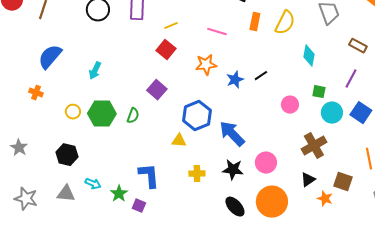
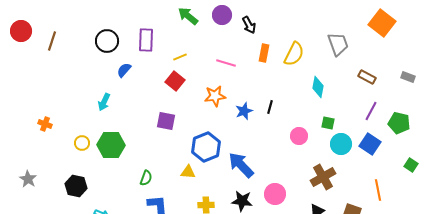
blue semicircle: (50, 57) -> (124, 70), moved, size x0.6
black line: (261, 76) -> (270, 107), turned -40
purple line: (351, 79) -> (371, 111), moved
purple square: (157, 90) -> (166, 121), turned -30
green semicircle: (133, 116) -> (146, 178), moved

